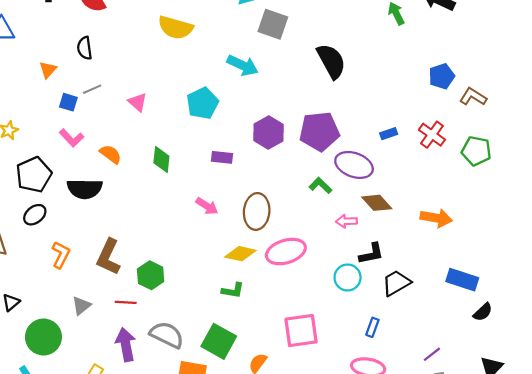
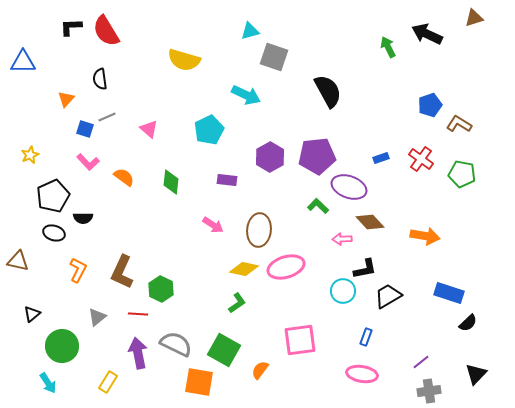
black semicircle: (85, 189) -> (83, 218), moved, size x0.6
black ellipse: (35, 215) -> (54, 233), turned 55
green L-shape: (233, 290) -> (237, 303), turned -45

